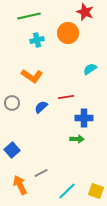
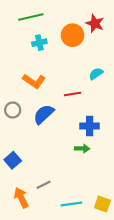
red star: (85, 12) -> (95, 23), moved
red line: (66, 97) -> (72, 94), moved
blue semicircle: (41, 107) -> (44, 114), size x1.5
cyan line: (67, 191) -> (71, 204), turned 36

